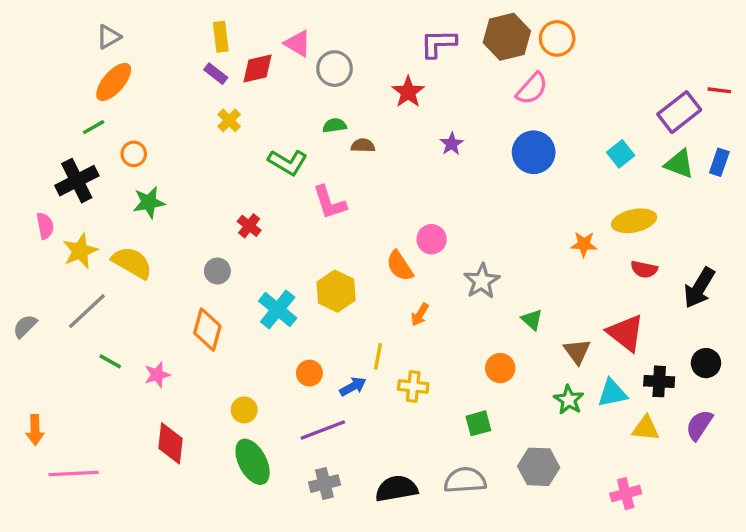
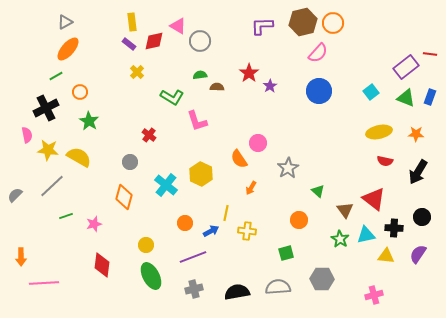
red star: (408, 92) -> (249, 73), moved
green star: (149, 202) -> (89, 121), turned -30
orange star: (584, 244) -> (416, 134), moved
yellow star: (80, 251) -> (48, 150), turned 30
green line: (110, 361) -> (66, 216), turned -48

